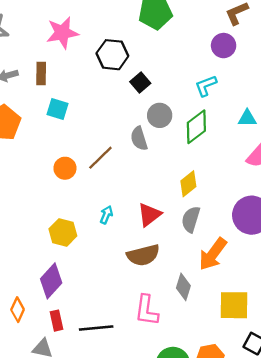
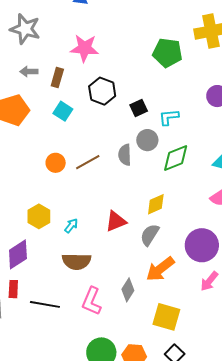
black hexagon: (112, 55) -> (102, 91), moved
cyan L-shape: (206, 86) -> (169, 117), moved
cyan arrow: (106, 215) -> (71, 226), moved
brown semicircle: (143, 255) -> (77, 261), moved

